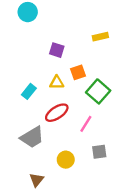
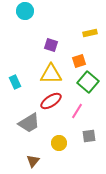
orange square: (78, 72) -> (79, 61), moved
yellow triangle: (57, 82) -> (51, 74), size x1.6
cyan rectangle: (29, 91) -> (15, 82), moved, turned -64

